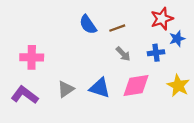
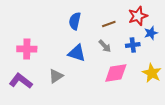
blue semicircle: (88, 25) -> (75, 21), turned 48
brown line: (117, 28) -> (109, 24), moved
blue triangle: (100, 88) -> (77, 53), moved

